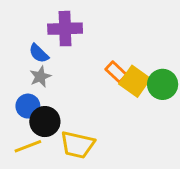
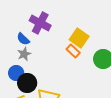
purple cross: (65, 29) -> (40, 23), turned 30
yellow square: (135, 81) -> (79, 38), moved

